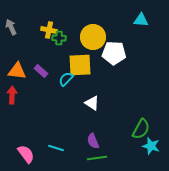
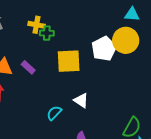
yellow circle: (93, 37) -> (126, 40), moved
white pentagon: (114, 53) -> (104, 49), turned -30
cyan semicircle: (66, 79) -> (54, 113), moved

